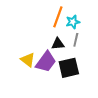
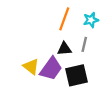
cyan star: (73, 22) -> (91, 20), moved

